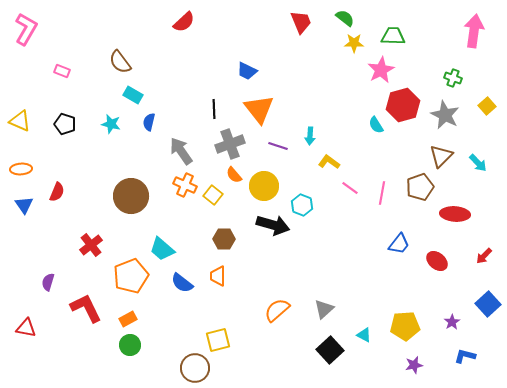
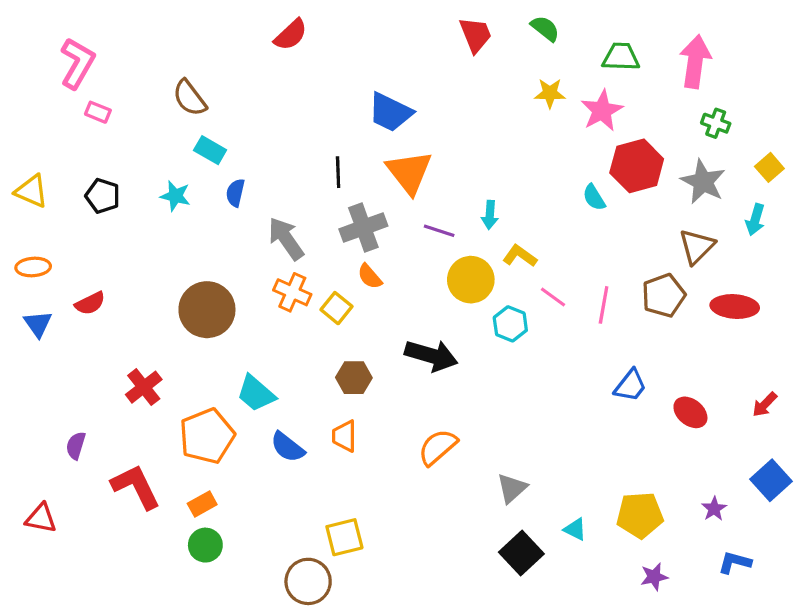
pink L-shape: (26, 29) -> (77, 63), moved
pink arrow: (474, 31) -> (695, 62), moved
yellow star: (354, 43) -> (550, 93), moved
blue trapezoid: (247, 71) -> (390, 112), size x1.4
cyan arrow: (478, 163) -> (755, 220), moved, turned 60
yellow circle: (264, 186) -> (471, 280), moved
red semicircle: (57, 192) -> (90, 303), turned 42
cyan hexagon: (302, 205) -> (510, 324), moved
red ellipse: (455, 214) -> (735, 306), moved
orange semicircle: (277, 310) -> (438, 447), moved

